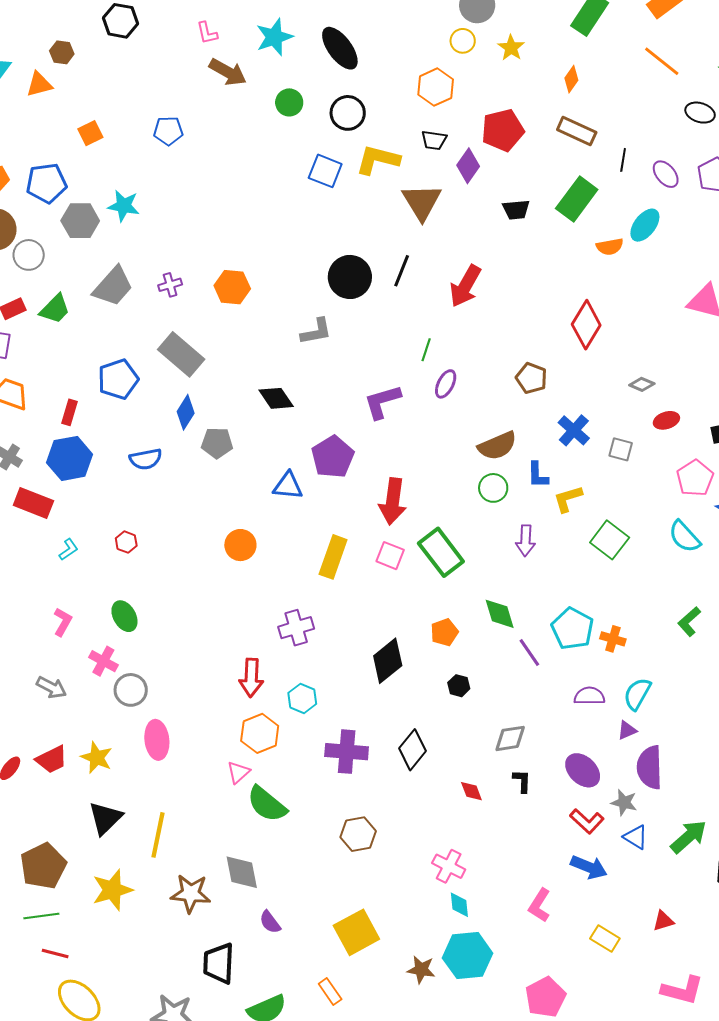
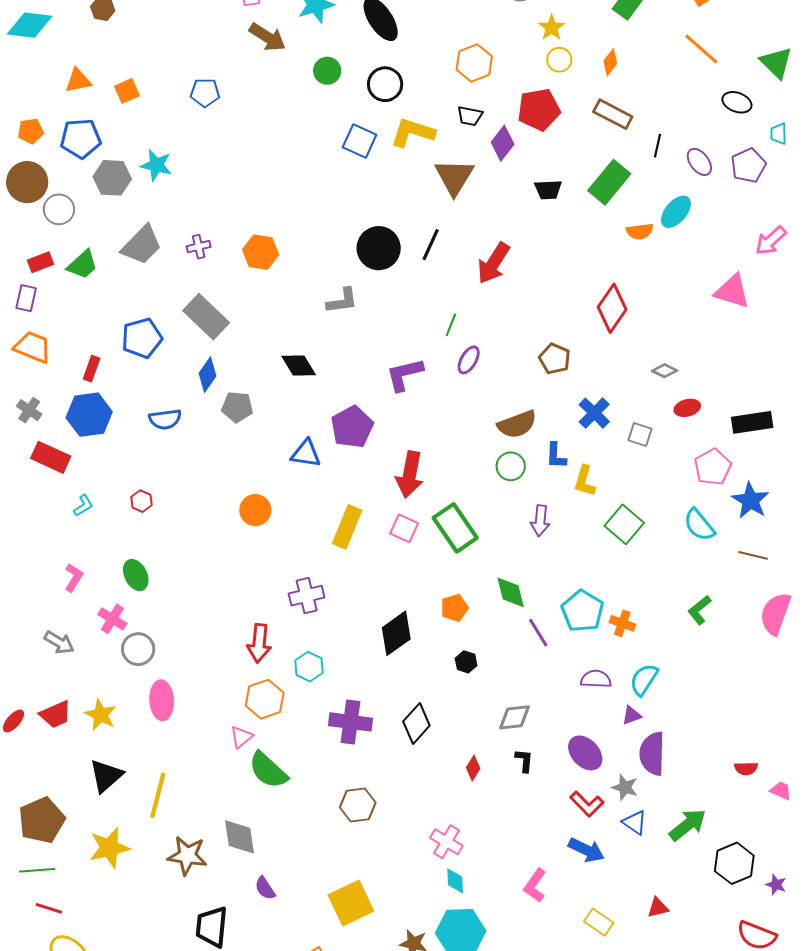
yellow circle: (463, 41) -> (559, 60), moved
orange triangle: (39, 84) -> (78, 81), moved
yellow L-shape: (568, 499) -> (585, 481), turned -60
red diamond: (471, 791) -> (473, 768), turned 50

